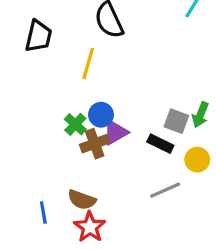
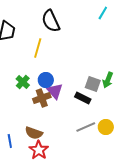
green cross: (75, 124) -> (23, 82), moved
purple triangle: (115, 132) -> (55, 91), turned -42
yellow circle: (197, 160) -> (106, 127), moved

